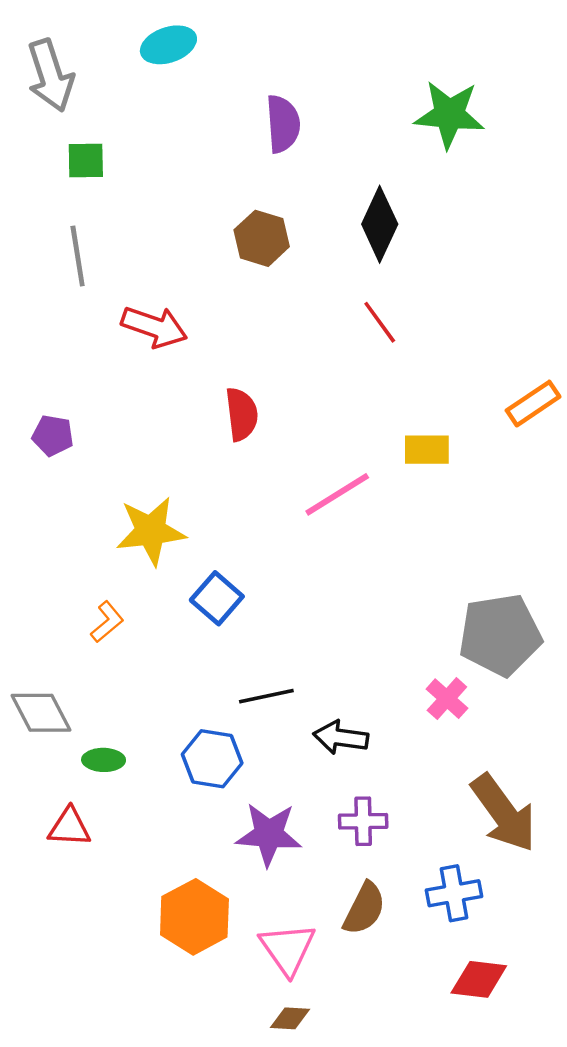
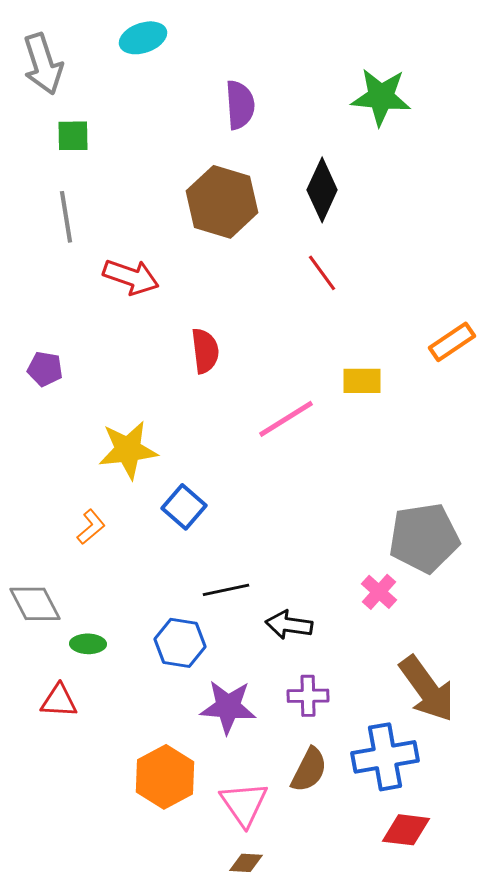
brown hexagon: (262, 238) -> (222, 202), size x1.5
blue cross: (454, 893) -> (385, 757), size x1.4

